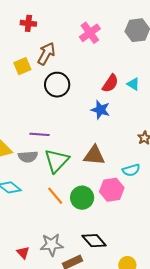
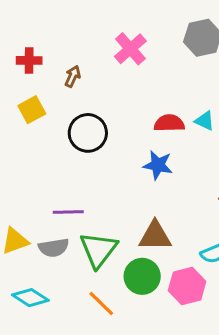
red cross: (28, 23) -> (29, 60), moved
brown arrow: (46, 54) -> (73, 76), moved, size x0.6
red semicircle: (110, 83) -> (169, 123), turned -120
green circle: (82, 198) -> (142, 276), moved

